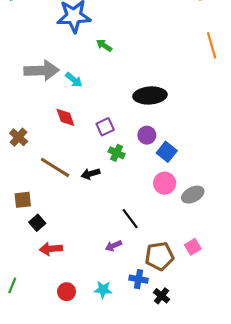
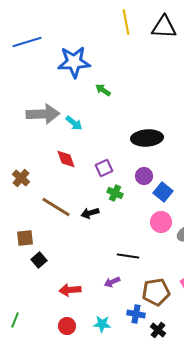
black line: (130, 219) -> (128, 256), turned -45
red arrow: (51, 249) -> (70, 290), moved

